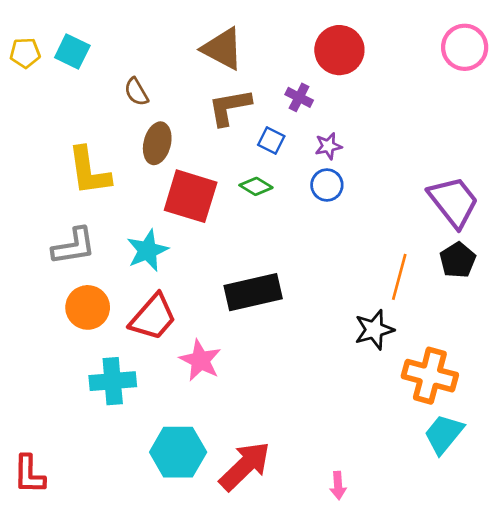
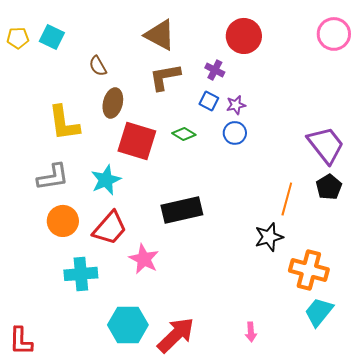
blue square: (271, 141) -> (209, 101), moved
pink arrow: (338, 485) -> (251, 332), moved

